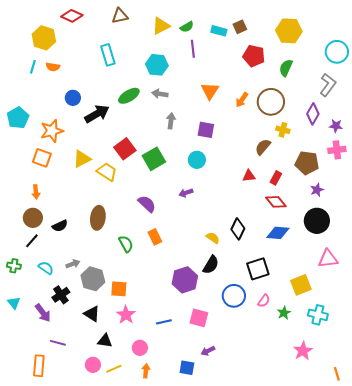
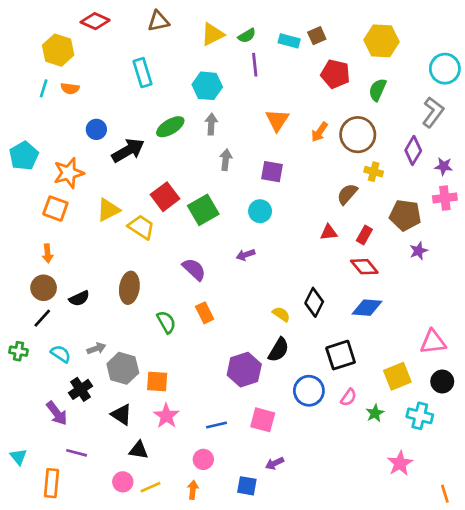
gray arrow: (160, 94) -> (211, 124), turned 84
black circle: (317, 221) -> (442, 382), moved, size x0.7
cyan triangle: (14, 303) -> (18, 457), moved
pink circle: (140, 348) -> (203, 459), moved

